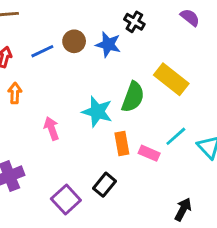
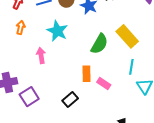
cyan star: (97, 112) -> (57, 31), moved
cyan line: (176, 136) -> (131, 67), moved, turned -49
purple square: (66, 199) -> (29, 97), moved

